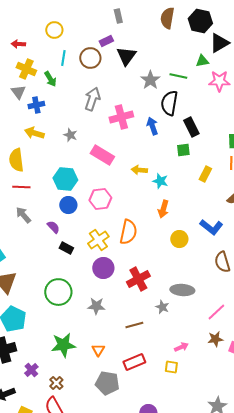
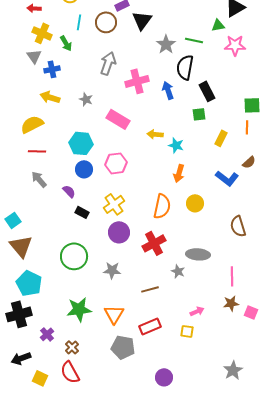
yellow semicircle: (16, 160) -> (32, 124), turned 70
blue L-shape: (211, 227) -> (227, 178), moved
orange semicircle: (128, 232) -> (162, 206), moved
pink line: (216, 312) -> (232, 276), turned -48
orange triangle: (98, 350) -> (114, 314), size x1.5

